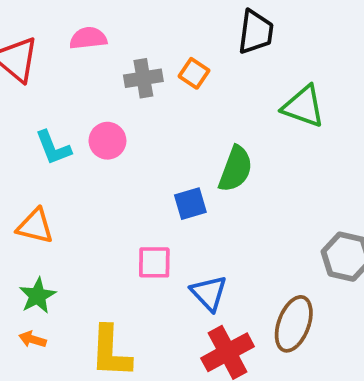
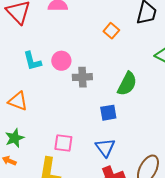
gray cross: (143, 78) -> (82, 77), moved
blue square: (190, 204) -> (108, 113), moved
pink square: (154, 262) -> (63, 143), moved

